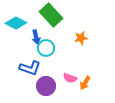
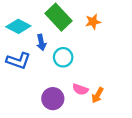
orange star: (81, 38) -> (93, 22), moved
cyan circle: (46, 48) -> (63, 57), moved
blue L-shape: (30, 68) -> (18, 61), moved

